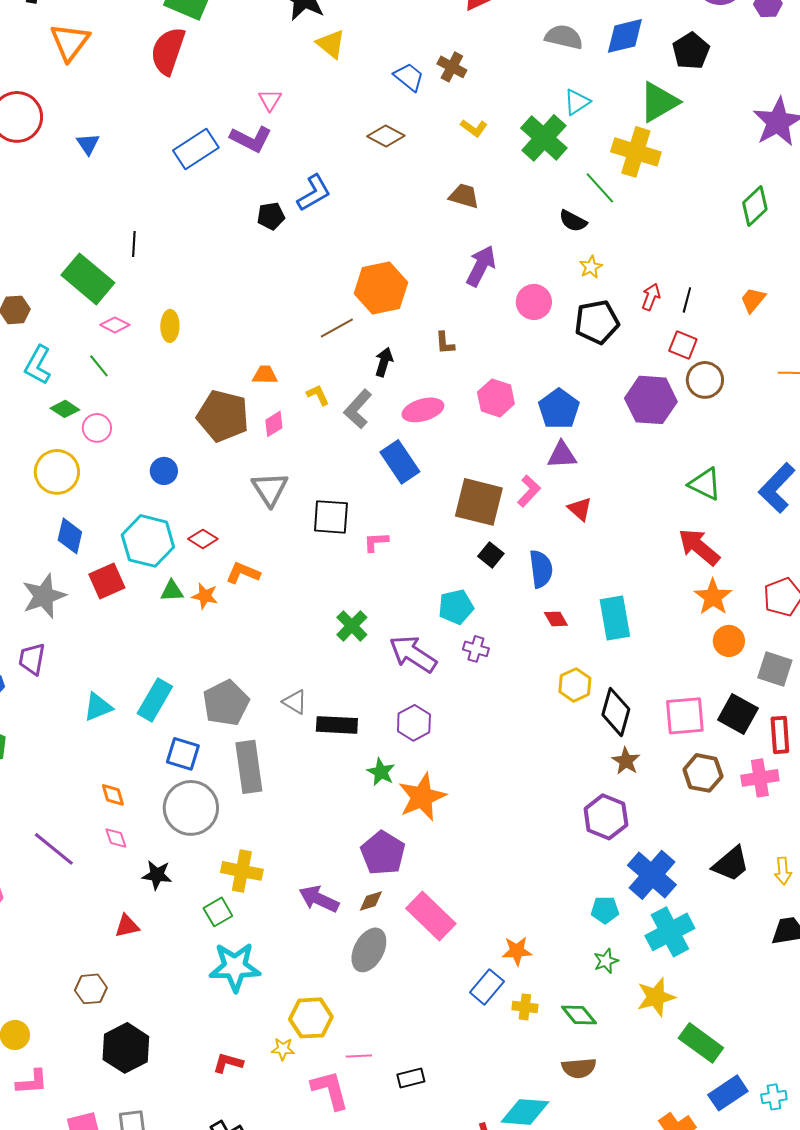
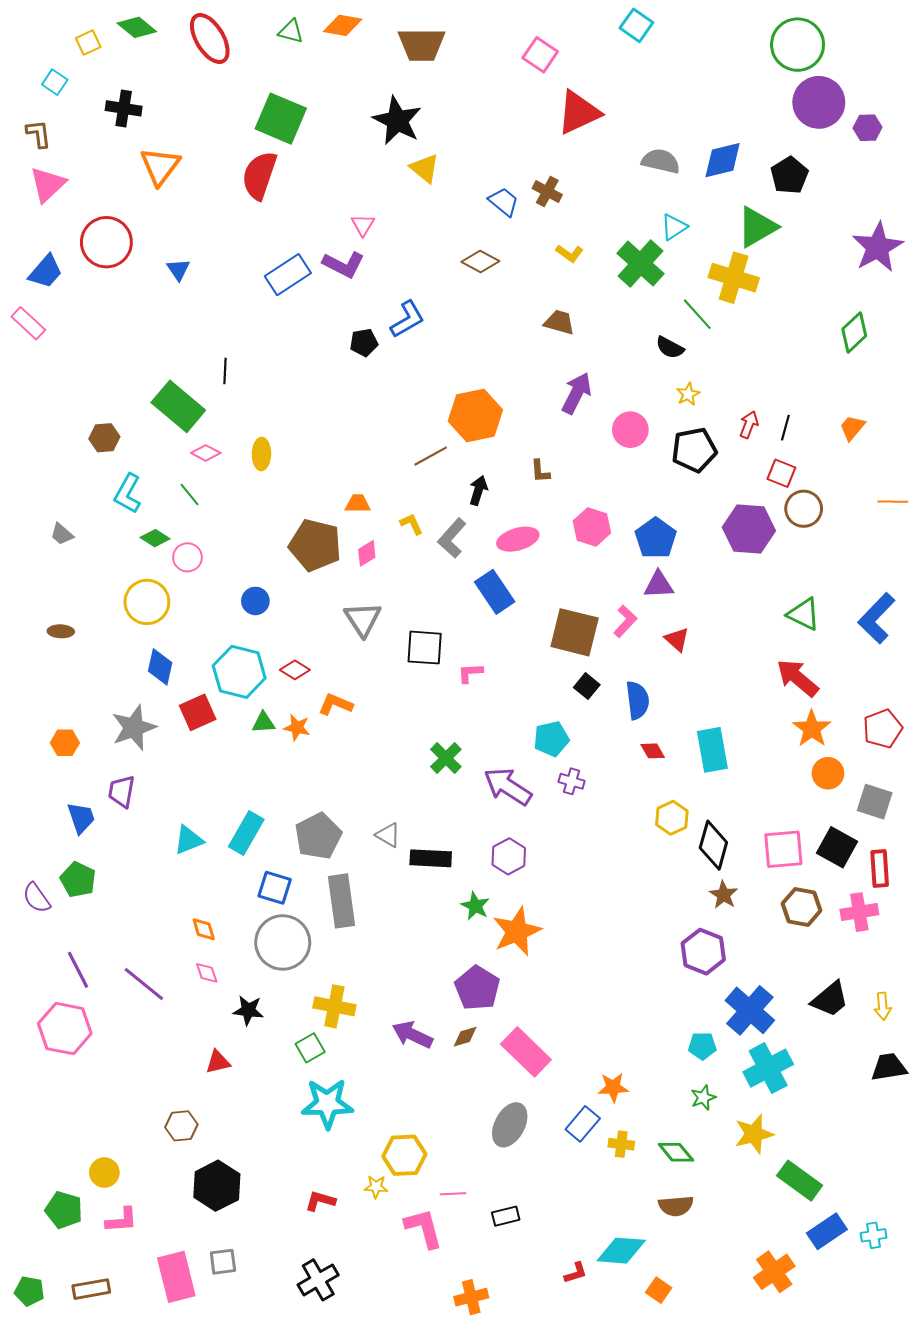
gray ellipse: (369, 950) -> (510, 1125), moved

